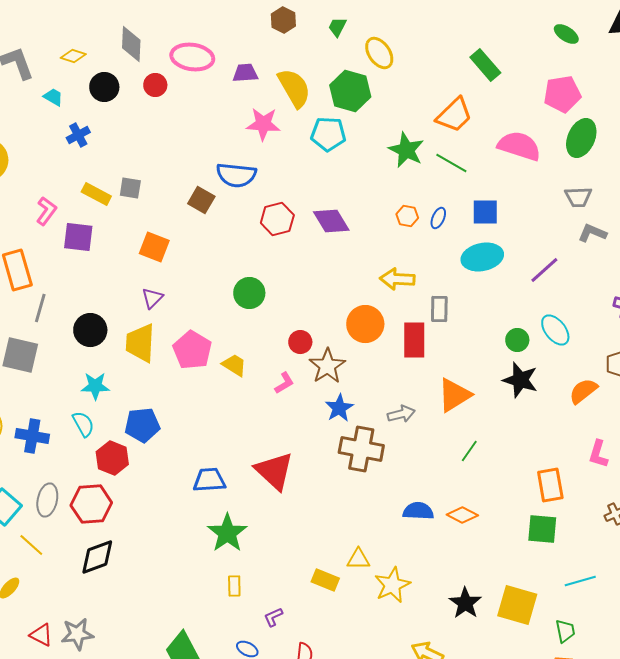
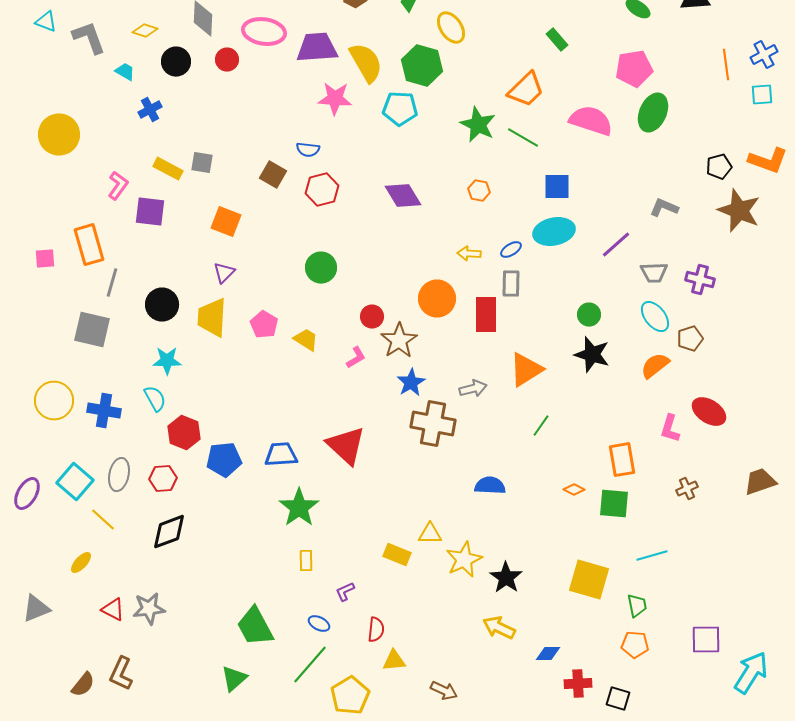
green rectangle: (485, 65) -> (557, 40), size x0.7
purple trapezoid: (245, 73) -> (317, 48), size x1.6
blue semicircle: (236, 175) -> (308, 150), size x0.6
gray trapezoid: (578, 197) -> (654, 273), moved
blue ellipse: (438, 218) -> (511, 250), moved, turned 35
red hexagon: (277, 219) -> (322, 190), moved
yellow arrow: (397, 279) -> (469, 254), size x0.7
cyan ellipse: (555, 330) -> (655, 317), moved
pink pentagon: (192, 350) -> (264, 325), size x0.7
blue pentagon: (142, 425) -> (224, 460), moved
red hexagon: (91, 504) -> (163, 479), size x0.7
orange diamond: (462, 515) -> (574, 490), moved, size x0.7
black star: (465, 603) -> (506, 578), moved

